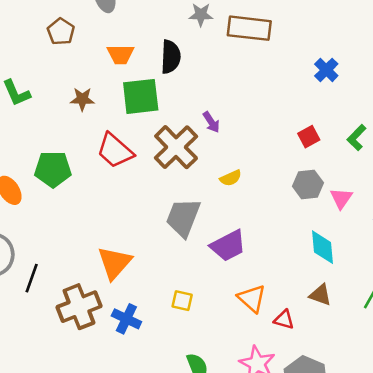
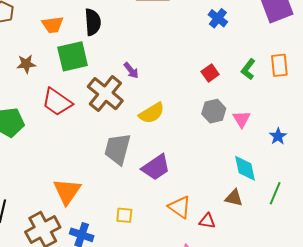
yellow semicircle: (231, 178) -> (152, 113), size x1.5
cyan diamond: (322, 247) -> (245, 168), moved

